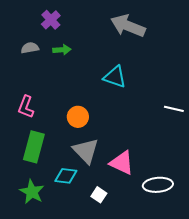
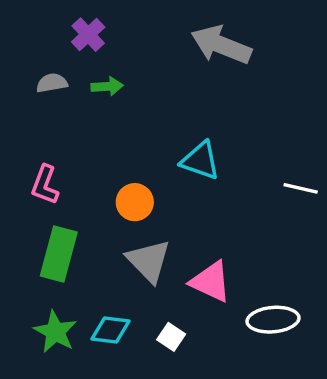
cyan triangle: (115, 77) -> (200, 161), moved
cyan diamond: (66, 176) -> (111, 330), moved

